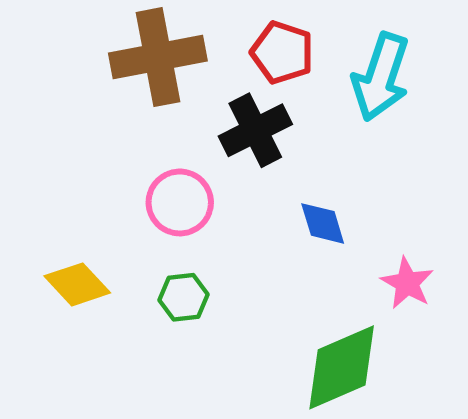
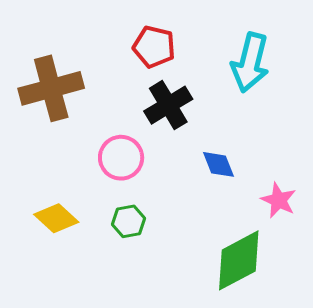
red pentagon: (282, 52) -> (154, 47), moved
brown cross: (158, 57) -> (51, 88), moved

